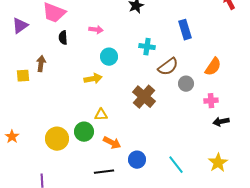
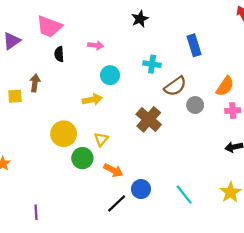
pink cross: (211, 101) -> (233, 111), moved
yellow triangle: (101, 115) -> (101, 139), turned -48
yellow circle: (57, 139) -> (64, 134), moved
black line: (104, 172) -> (117, 203), moved, turned -36

